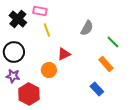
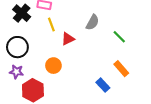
red triangle: (64, 54) -> (68, 39), moved
orange rectangle: (106, 64) -> (121, 69), moved

